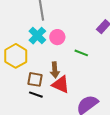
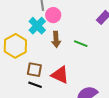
pink circle: (57, 37) -> (53, 15), moved
brown arrow: (55, 70) -> (56, 39), moved

